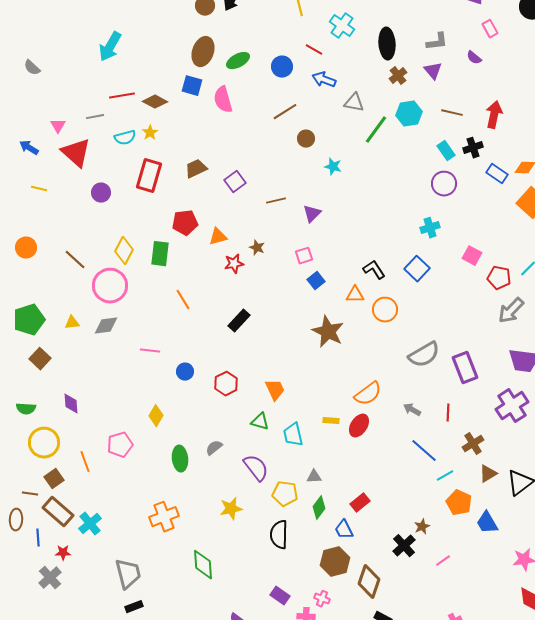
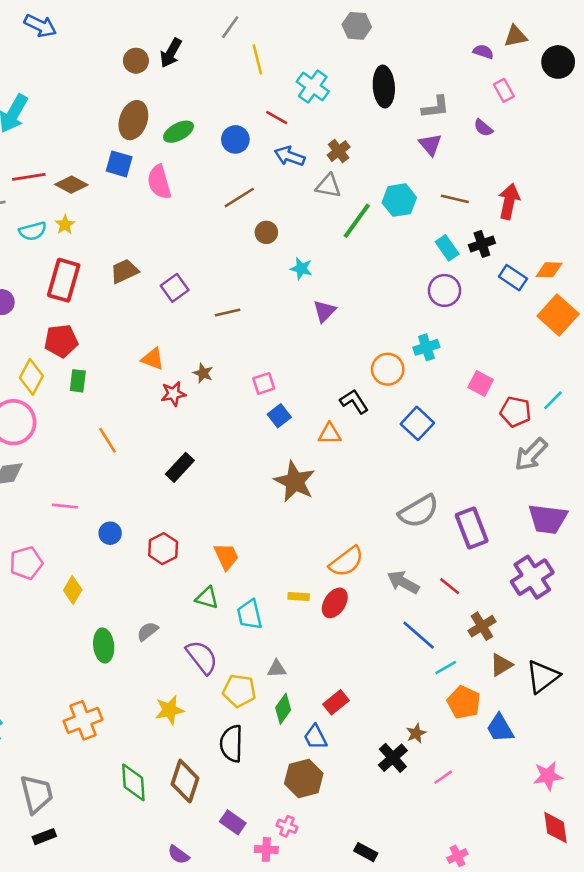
black ellipse: (387, 44) -> (384, 87), moved
brown cross: (398, 76) -> (339, 151), moved
purple triangle: (312, 214) -> (324, 311), moved
red pentagon: (185, 223) -> (61, 341), moved
orange triangle: (218, 237) -> (153, 359), turned 36
green rectangle: (160, 254) -> (78, 381), size x0.7
blue square: (417, 269) -> (417, 423), moved
orange circle: (385, 310) -> (388, 369), moved
gray arrow: (412, 410) -> (403, 582), size x1.4
red line: (448, 413) -> (450, 586), turned -54
pink pentagon: (120, 445) -> (26, 563), moved
brown diamond: (369, 582) -> (185, 781), moved

